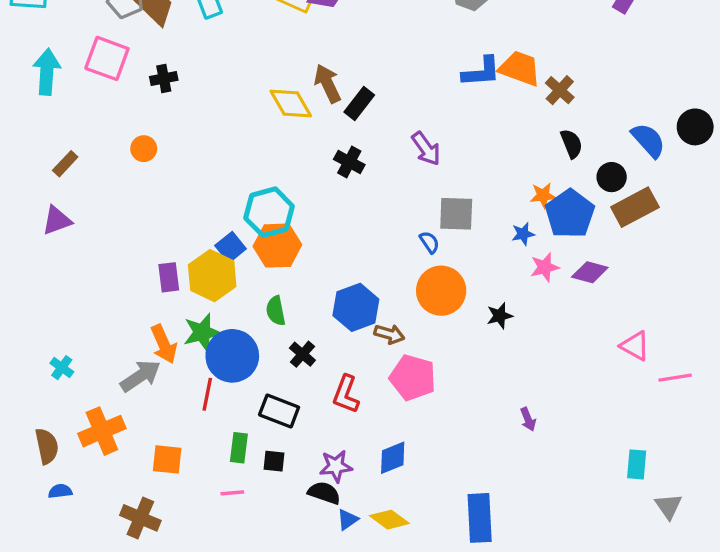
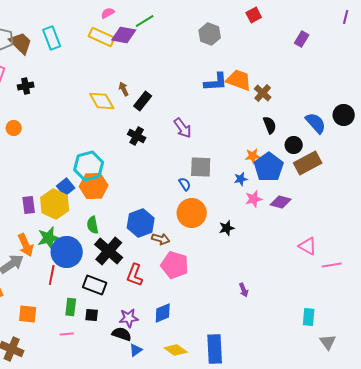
brown arrow: (328, 83) -> (124, 89), size x0.6
black cross: (302, 354) -> (109, 251), size x1.8
yellow diamond: (389, 520) -> (176, 350), moved

